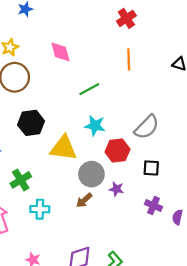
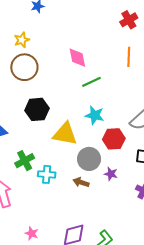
pink diamond: (60, 52) -> (77, 58), moved
brown arrow: (84, 200) -> (81, 182), turned 56
cyan cross: (40, 209) -> (47, 174), moved

